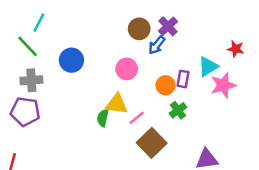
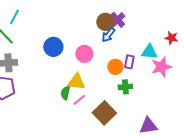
brown circle: (139, 29) -> (105, 22), moved
blue circle: (71, 60) -> (53, 47), moved
cyan triangle: (208, 66) -> (149, 52), turned 36
green cross: (178, 110) -> (125, 87), turned 32
pink line: (137, 118) -> (79, 100), moved

